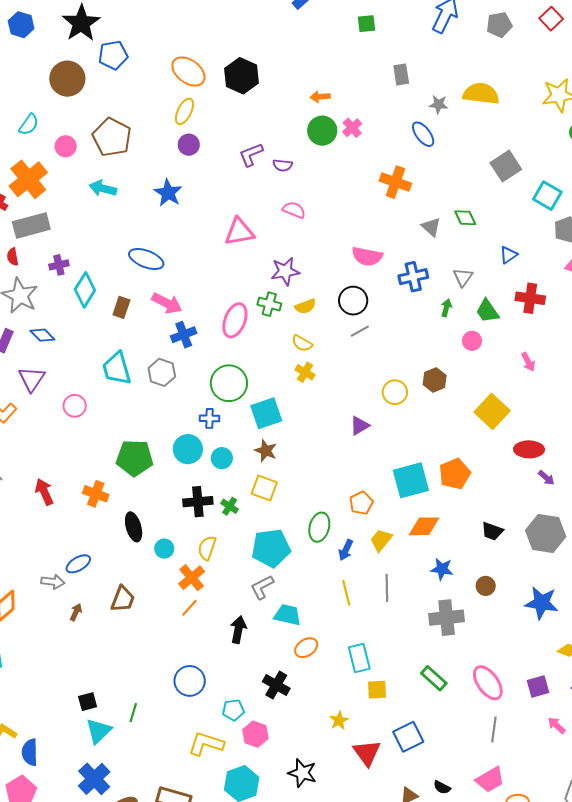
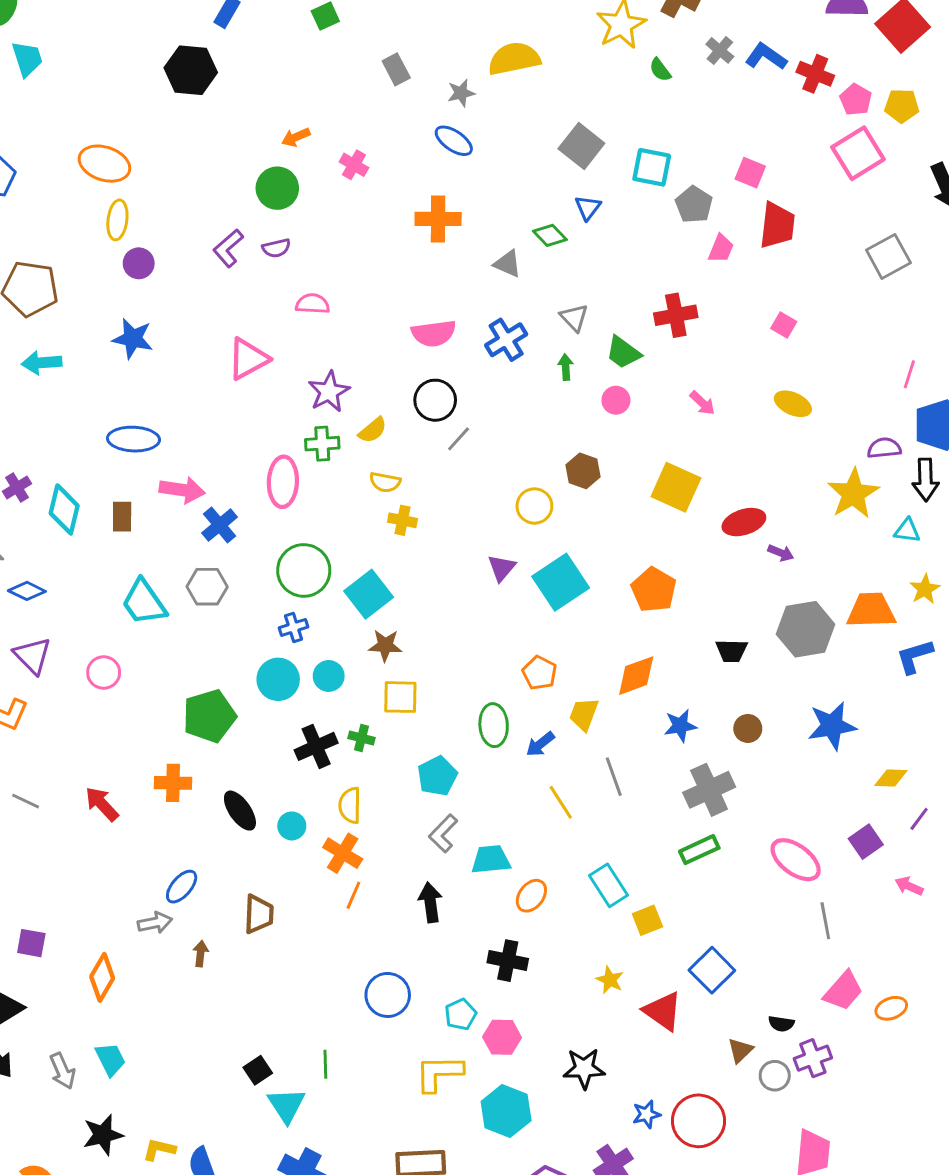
black hexagon: (242, 76) -> (191, 70), moved
green circle: (322, 131) -> (277, 188), moved
blue triangle: (508, 255) -> (588, 208), moved
cyan square: (411, 480) -> (561, 582), moved
cyan pentagon: (271, 548) -> (437, 776), size x0.7
blue arrow: (346, 550) -> (540, 744), turned 45
green rectangle: (434, 678) -> (699, 850), moved, turned -48

